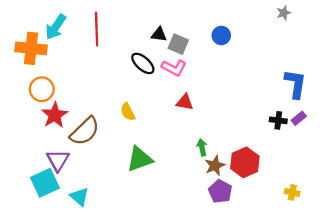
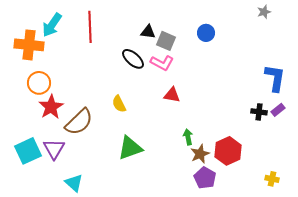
cyan square: (45, 183) -> (28, 151), moved

